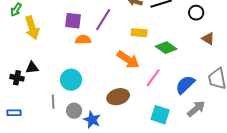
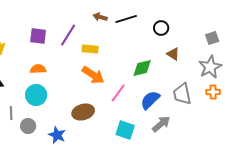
yellow rectangle: (139, 33) -> (90, 49), moved
orange semicircle: (83, 40) -> (38, 69), moved
green diamond: (166, 48) -> (142, 68), moved, turned -50
gray line: (53, 102) -> (11, 113), moved
gray circle: (74, 111) -> (28, 126), moved

